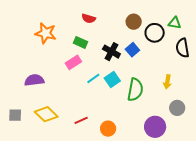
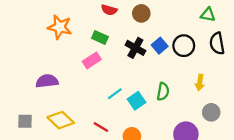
brown circle: (134, 22) -> (141, 13), moved
black circle: (155, 33) -> (184, 46), moved
cyan line: (93, 78) -> (115, 94), moved
cyan square: (112, 80) -> (137, 101), moved
green semicircle: (135, 90) -> (163, 92), size x0.7
red line: (81, 120) -> (101, 127), turned 56

